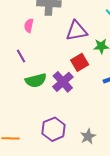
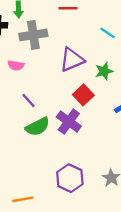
pink semicircle: (29, 26) -> (16, 65), turned -80
purple line: (21, 56) -> (28, 101), moved

